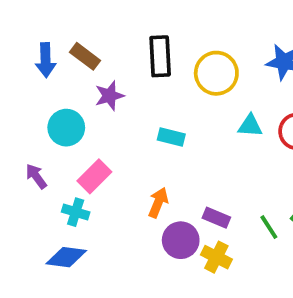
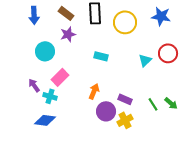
brown rectangle: (85, 56) -> (66, 13), moved
cyan triangle: (250, 126) -> (145, 60), moved, turned -48
purple arrow: (36, 176) -> (34, 85), moved
yellow cross: (216, 257) -> (125, 120), turned 35

